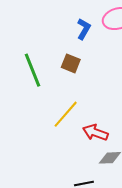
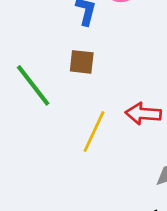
red arrow: (95, 133) -> (143, 114), moved

